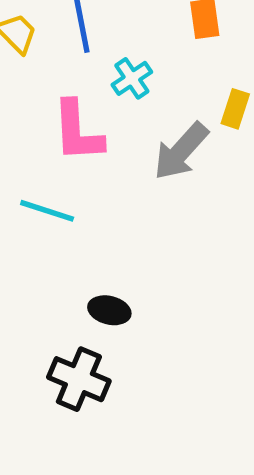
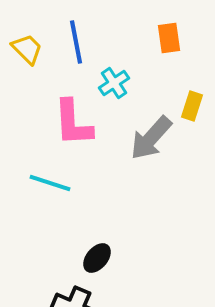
black ellipse: (109, 310) -> (97, 258), turned -64

